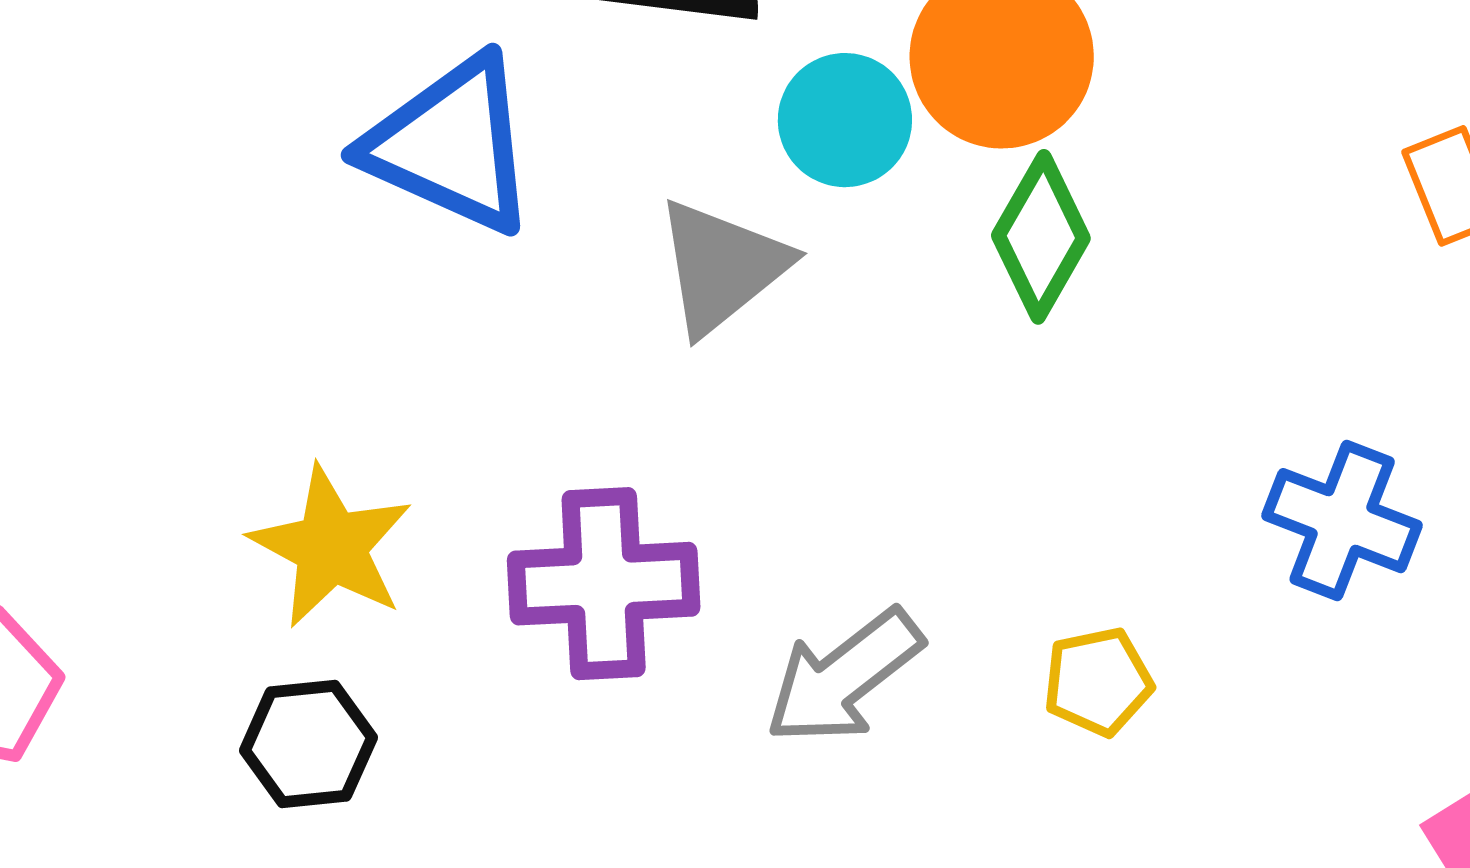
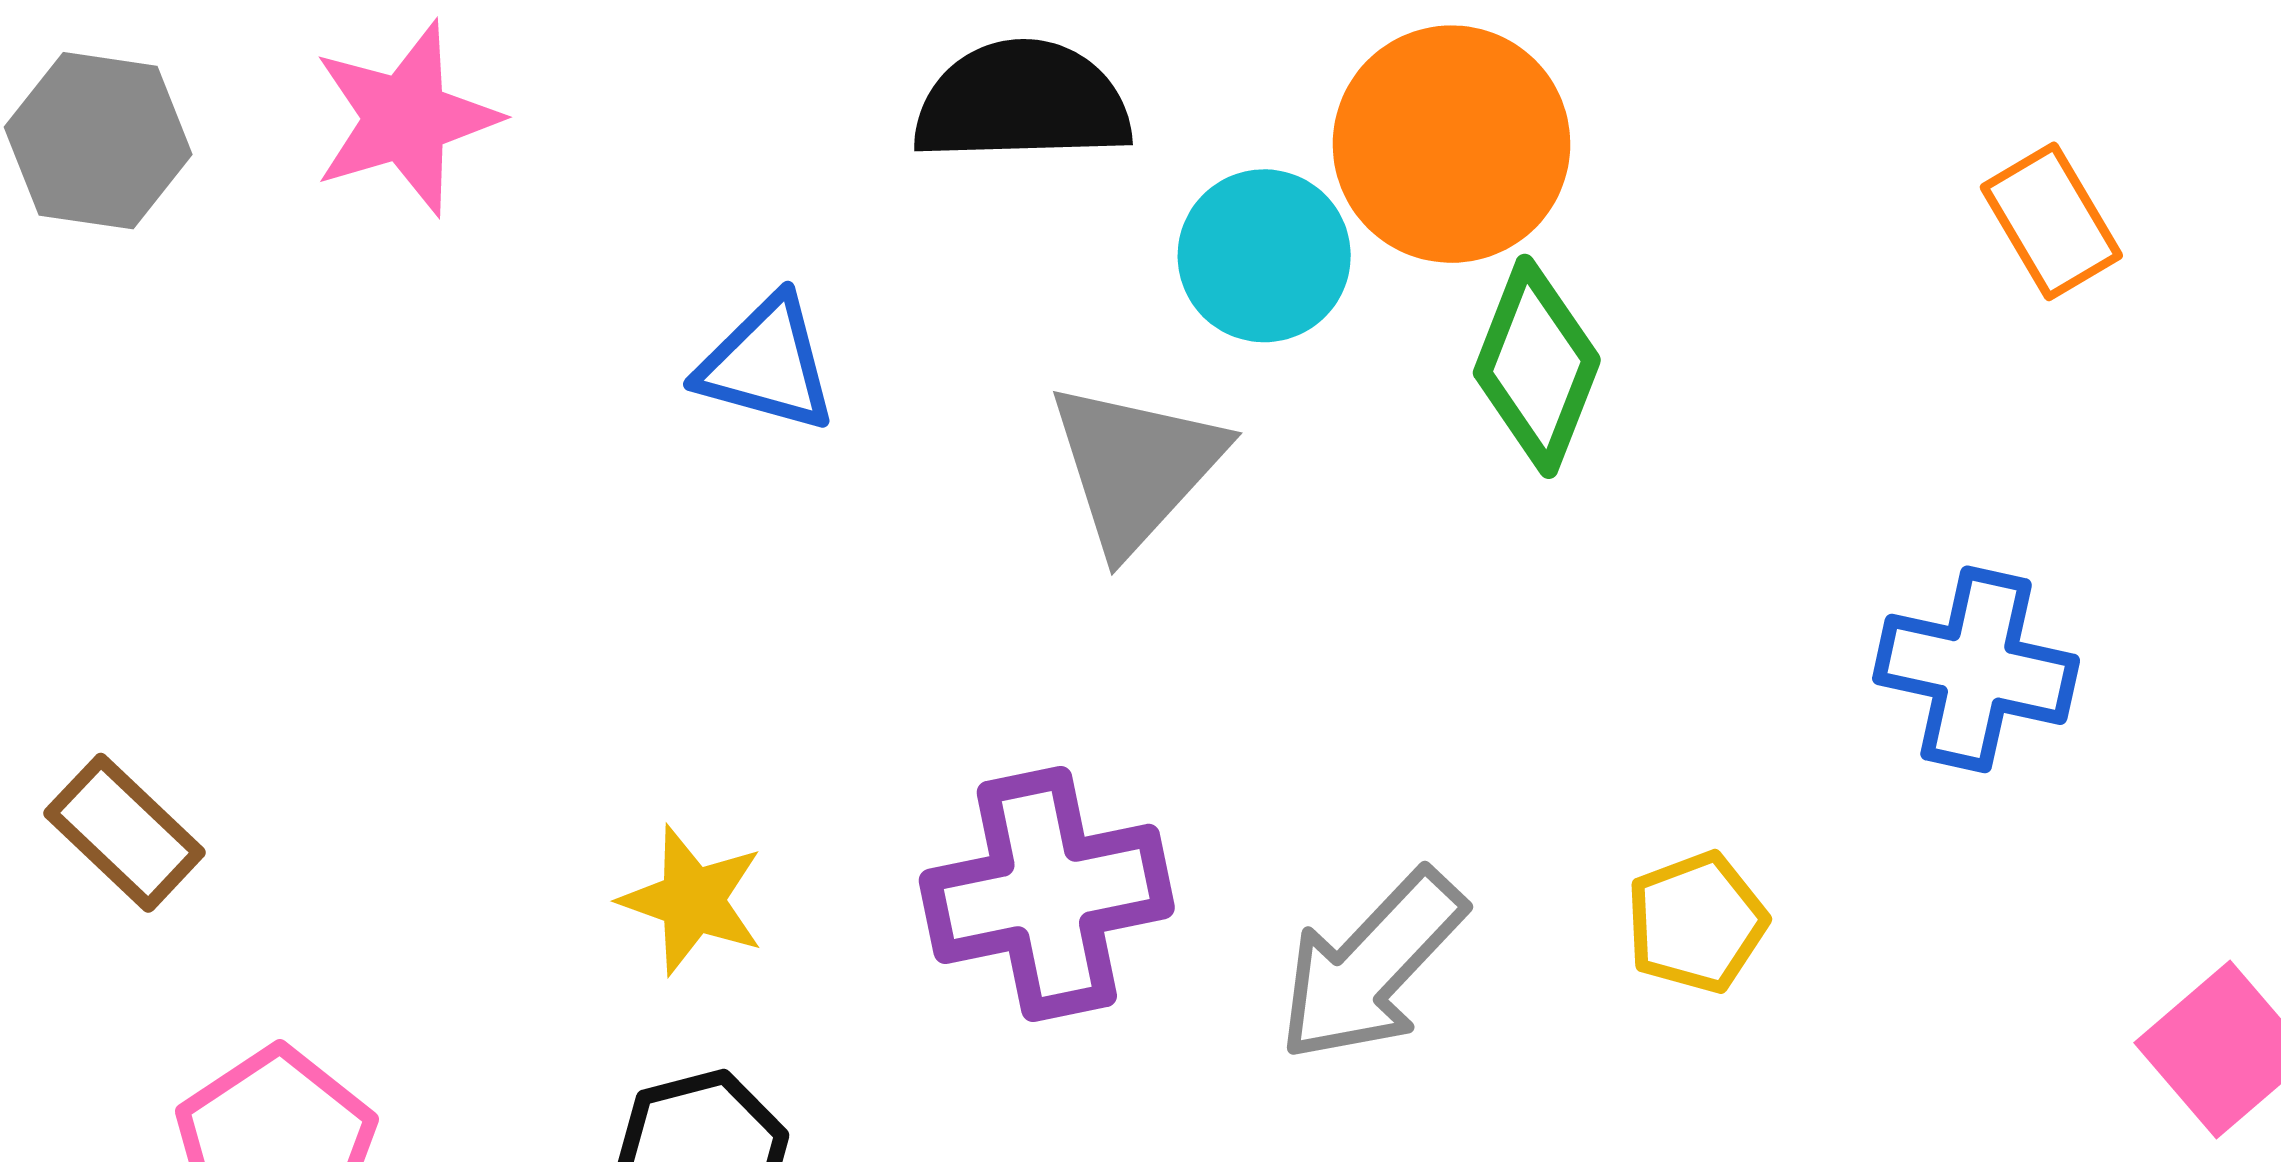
blue triangle: (451, 145) -> (767, 364), size x0.6
yellow star: (331, 547) -> (692, 900), size x0.7

